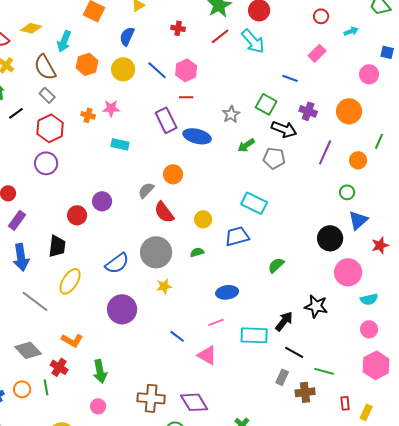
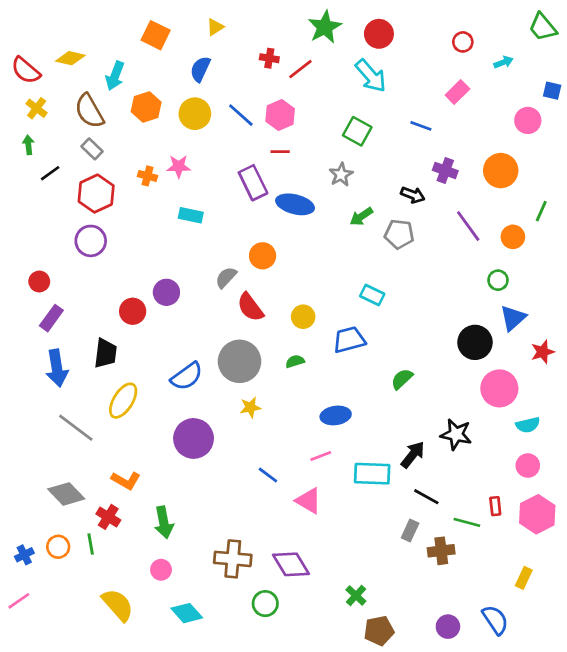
red line: (220, 36) -> (300, 69), moved
green square: (266, 104) -> (357, 131), moved
black arrow: (284, 129) -> (413, 195), size x0.7
purple line: (325, 152) -> (468, 226), turned -60
cyan rectangle: (254, 203) -> (372, 295), size x0.7
red rectangle: (345, 403) -> (495, 506), moved

